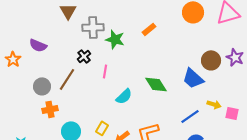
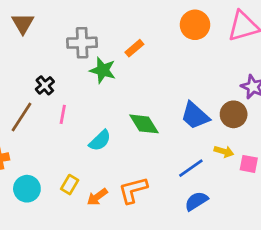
gray cross: (93, 27) -> (82, 43), moved
green star: (115, 39) -> (103, 70), moved
brown circle: (211, 60) -> (234, 114), moved
pink line: (105, 71) -> (63, 114), moved

